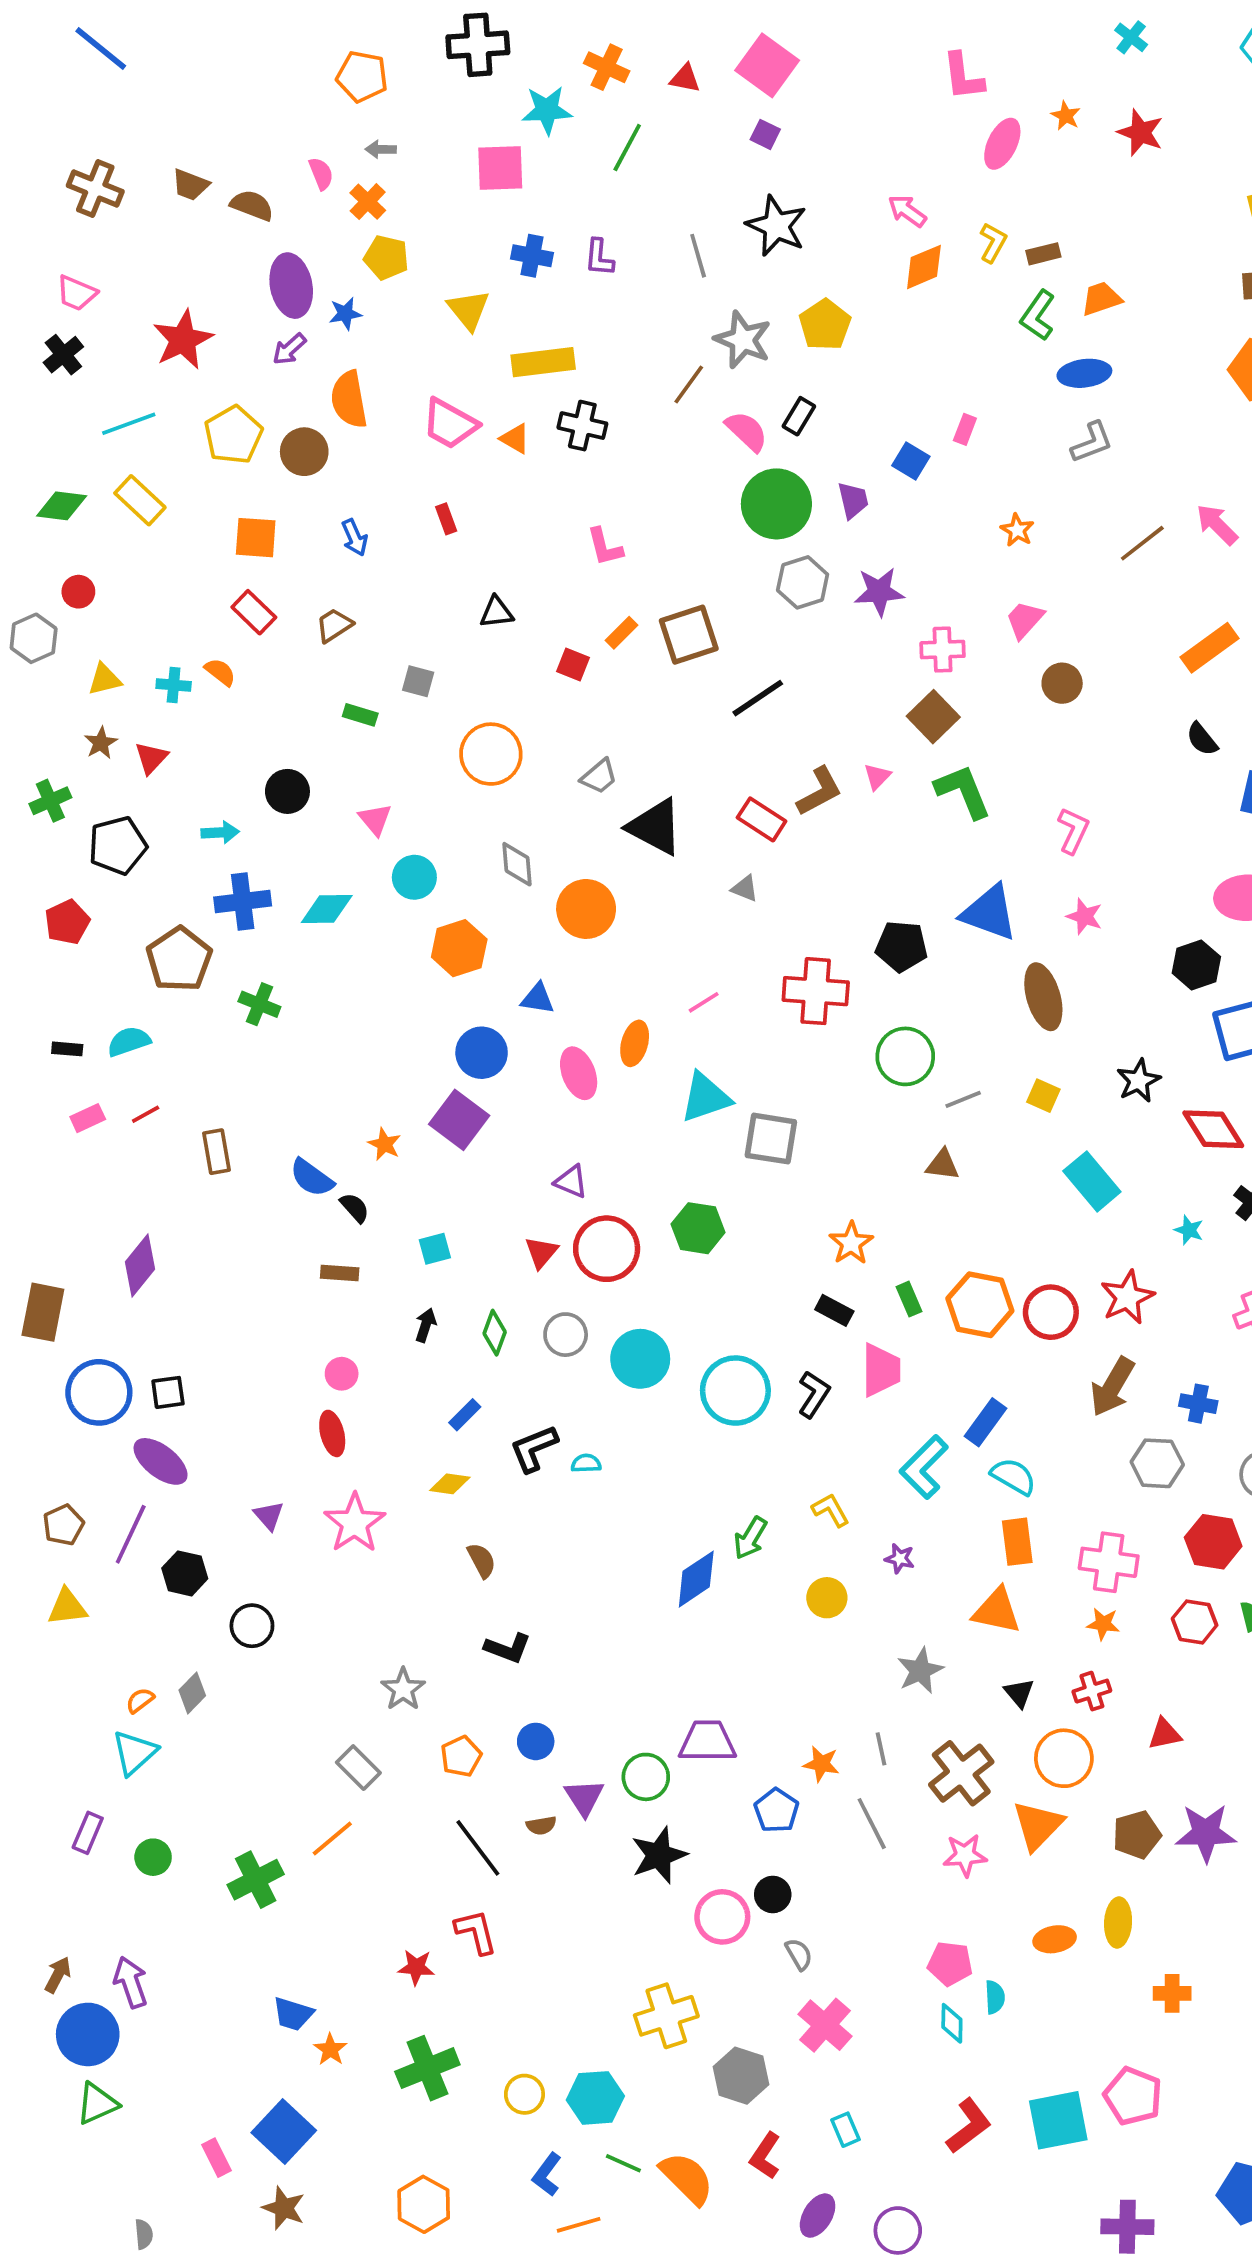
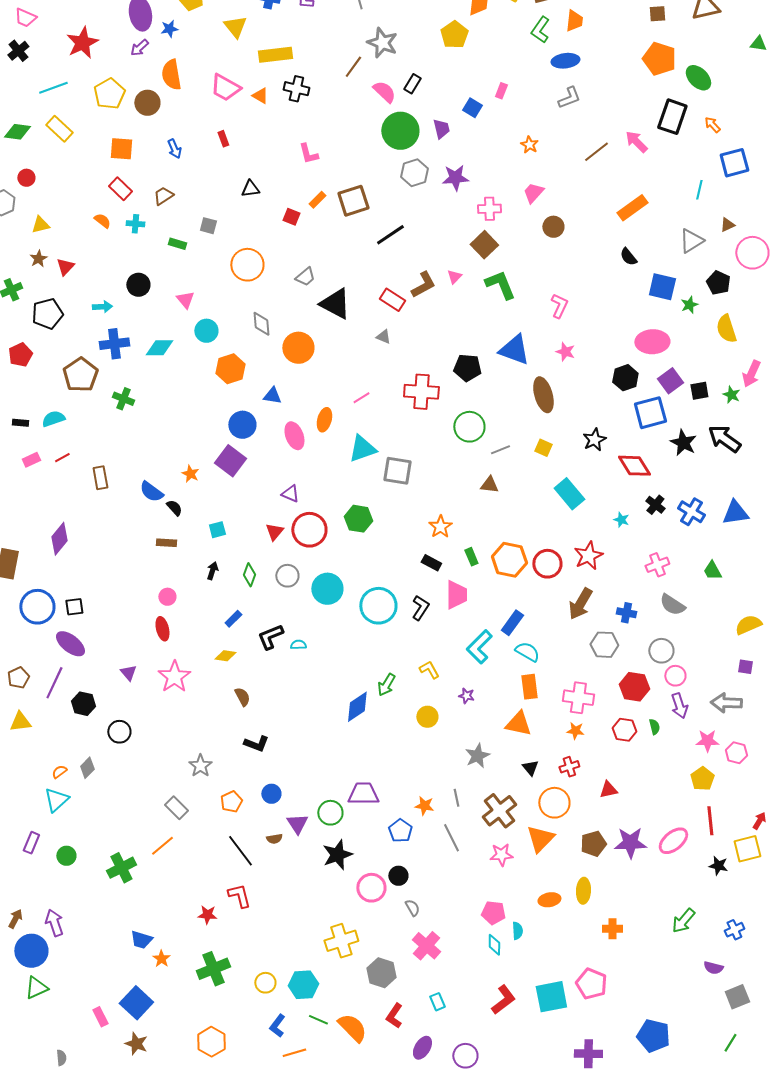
orange trapezoid: (1101, 299) -> (574, 21), turned 115
yellow pentagon: (825, 325) -> (454, 35), moved
cyan cross: (174, 685) -> (135, 224), moved

